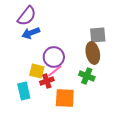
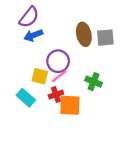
brown ellipse: (93, 53) -> (84, 34), moved
red cross: (47, 81) -> (56, 94), moved
cyan rectangle: (24, 91) -> (26, 98), turned -36

